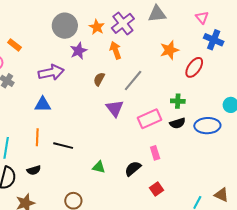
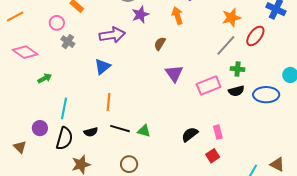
gray line: (133, 81) -> (226, 45), moved
blue triangle: (43, 104) -> (102, 66), turned -42
orange line: (37, 137) -> (108, 102), moved
black line: (63, 146) -> (120, 129), moved
pink rectangle: (155, 153) -> (218, 132), moved
green triangle: (99, 167) -> (144, 131), moved

